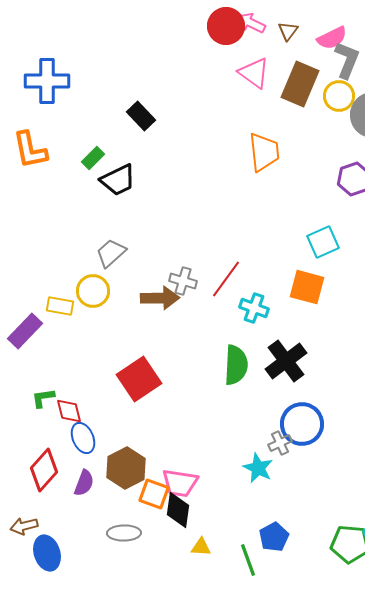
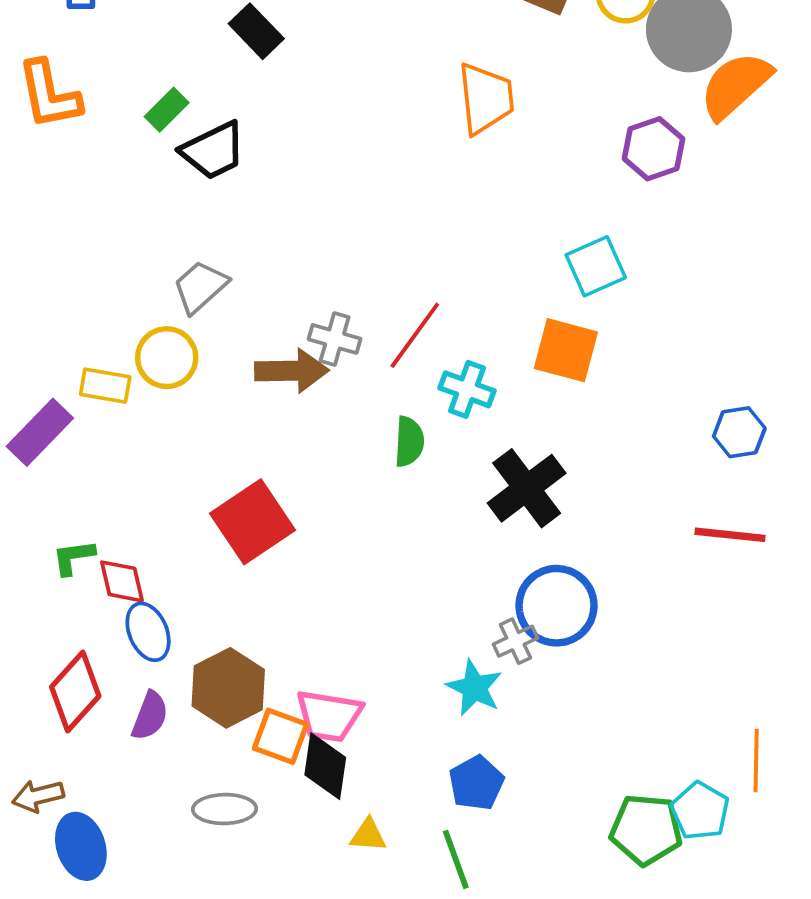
green semicircle: (236, 365) -> (409, 442), moved, size x0.7
blue pentagon: (274, 537) -> (476, 783), moved

